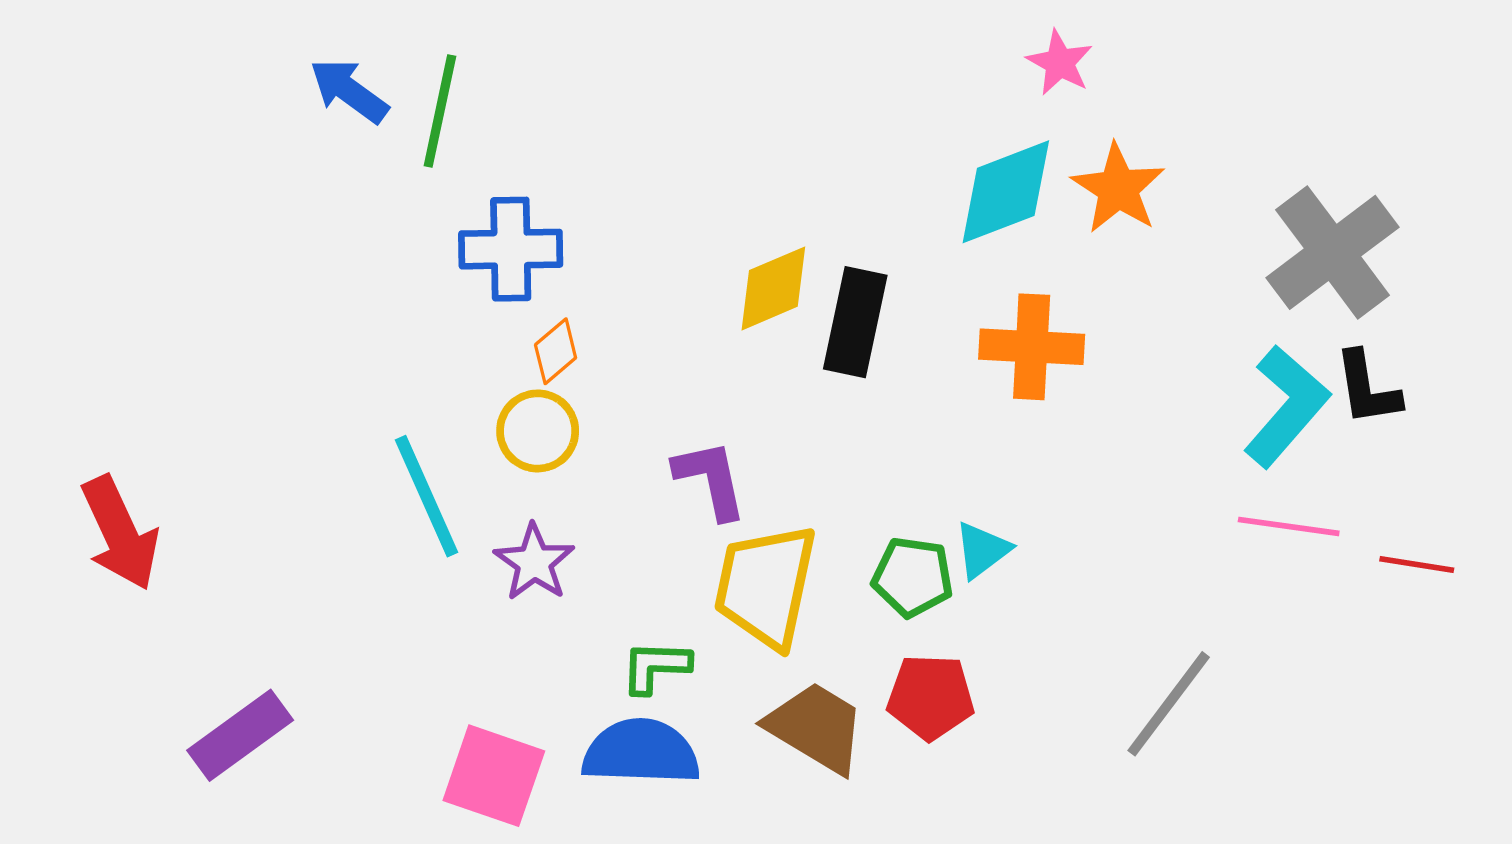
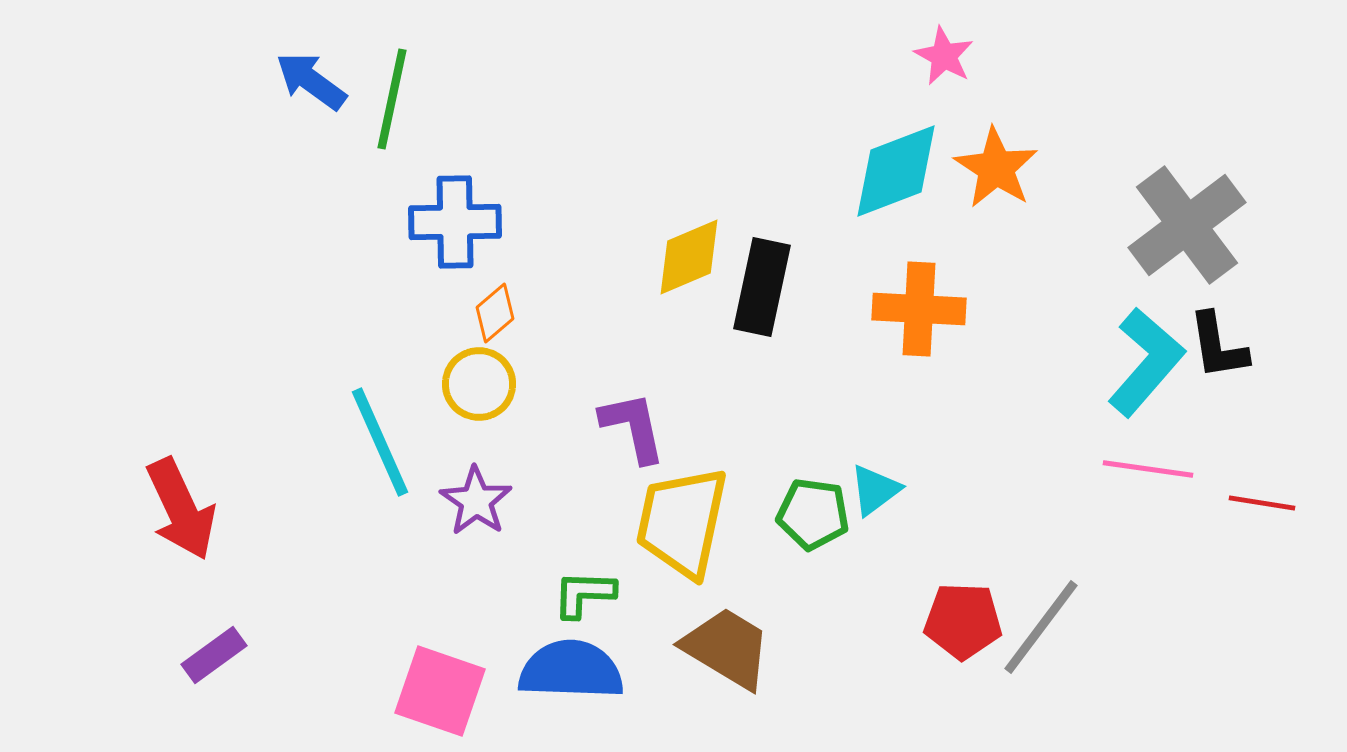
red arrow: (120, 533) -> (181, 509), moved
red pentagon: (931, 697) -> (963, 621), moved
purple rectangle: (240, 735) -> (214, 655), size x0.7

